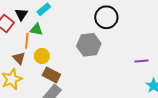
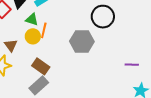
orange line: (27, 41) -> (44, 30), moved
yellow circle: (42, 56) -> (33, 36), moved

